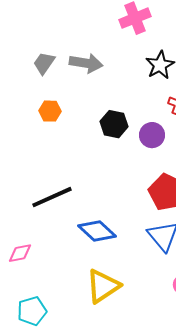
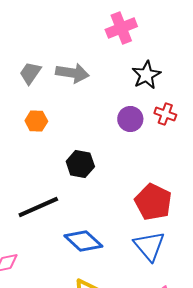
black hexagon: (114, 124) -> (80, 164), moved
purple circle: (152, 135) -> (130, 119), moved

